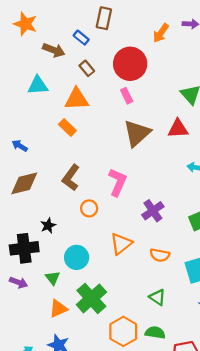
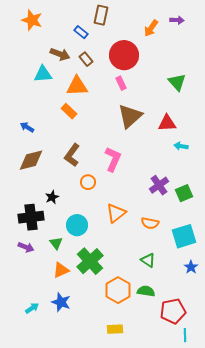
brown arrow: (54, 50) -> (60, 54), moved
red triangle: (178, 129) -> (167, 123), moved
purple cross: (153, 211) -> (159, 185), moved

